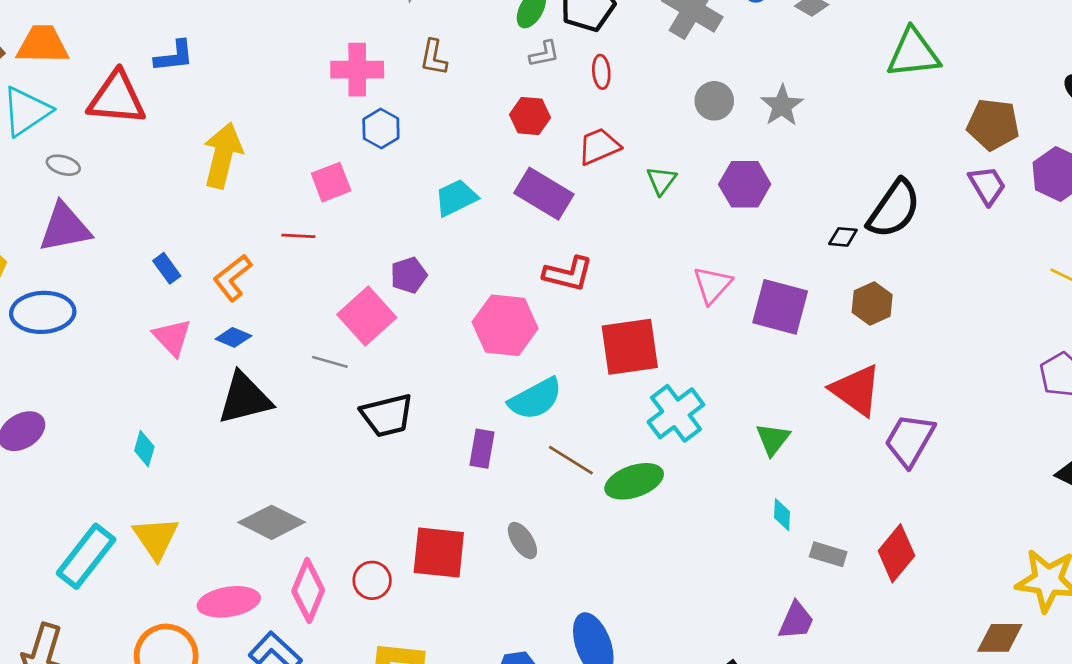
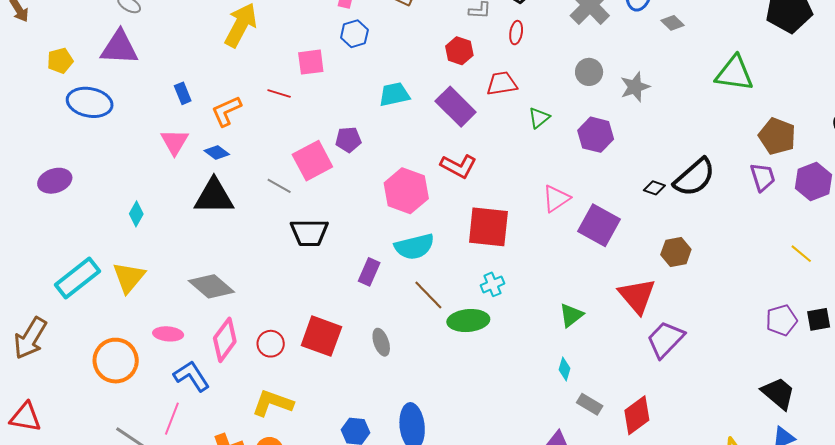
brown hexagon: (872, 304) -> (676, 252), moved
cyan cross: (676, 413) -> (493, 284), moved, size x0.6
pink ellipse: (229, 602) -> (168, 334), size x0.7

